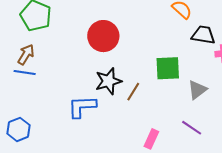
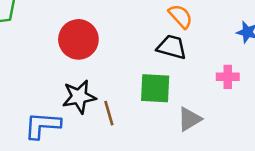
black trapezoid: (203, 35) -> (172, 47), moved
brown line: (133, 92) -> (109, 113), turned -54

